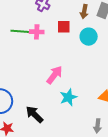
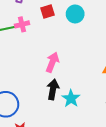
cyan star: (68, 97) -> (71, 98), moved
black arrow: (34, 114) -> (53, 89), moved, turned 72

